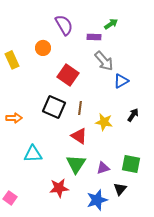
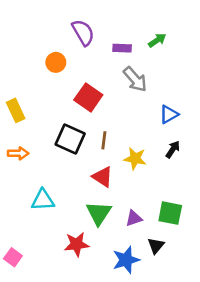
green arrow: (111, 24) -> (157, 40), moved
yellow rectangle: (12, 60) -> (16, 110), moved
blue triangle: (121, 81) -> (169, 114), moved

